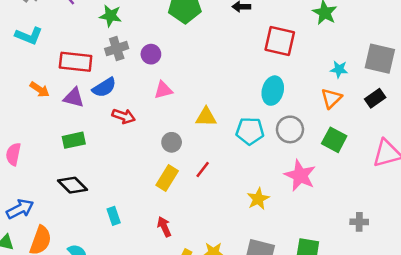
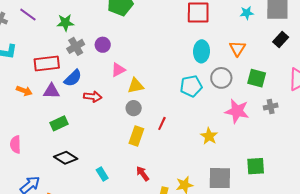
cyan star: (339, 69) -> (247, 13), moved
orange triangle: (331, 98) -> (237, 48), moved
yellow triangle: (206, 117) -> (136, 86), moved
gray cross: (359, 222) -> (271, 107), moved

